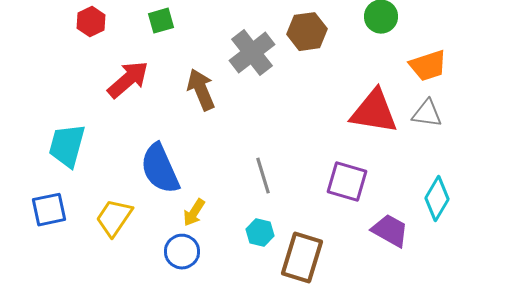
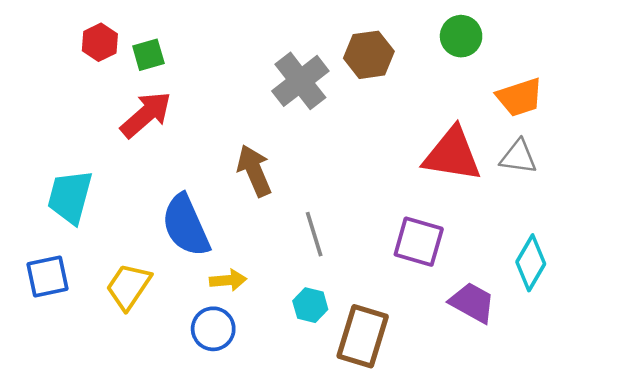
green square: (161, 21) -> (148, 55), moved
brown arrow: (201, 90) -> (254, 171), moved
yellow arrow: (194, 213) -> (228, 280), turned -128

